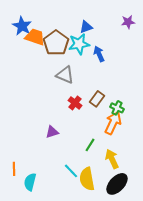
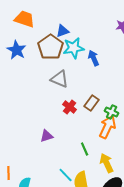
blue star: (22, 26) -> (17, 50), moved
blue triangle: (86, 27) -> (63, 31), moved
orange trapezoid: (35, 37) -> (25, 19), moved
green line: (90, 145) -> (85, 149), turned -56

